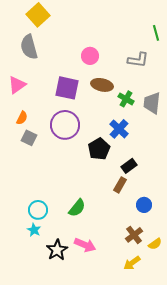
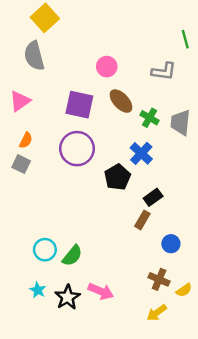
brown ellipse: (102, 85) -> (121, 101), turned 35
gray square: (29, 138) -> (21, 164), moved
green semicircle: (77, 208) -> (72, 256), moved
cyan star: (34, 230) -> (38, 290), moved
brown cross: (134, 235) -> (159, 279), turned -30

